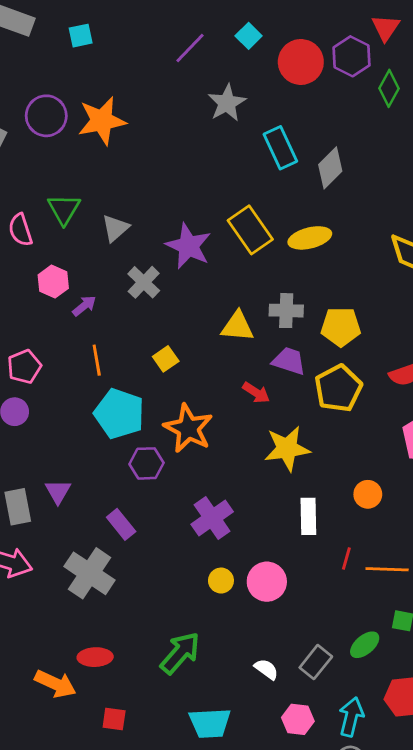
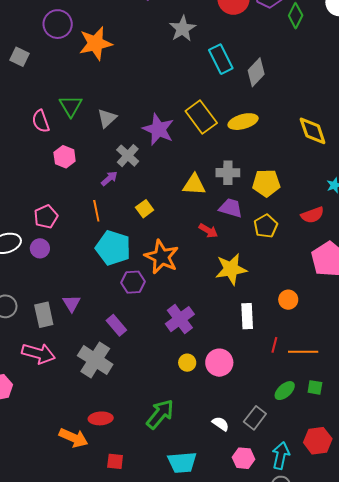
purple circle: (46, 116) -> (58, 24), moved
purple arrow: (84, 306) -> (109, 178), moved
yellow pentagon: (338, 388) -> (266, 226), size x0.7
green ellipse: (365, 645) -> (285, 391), moved

